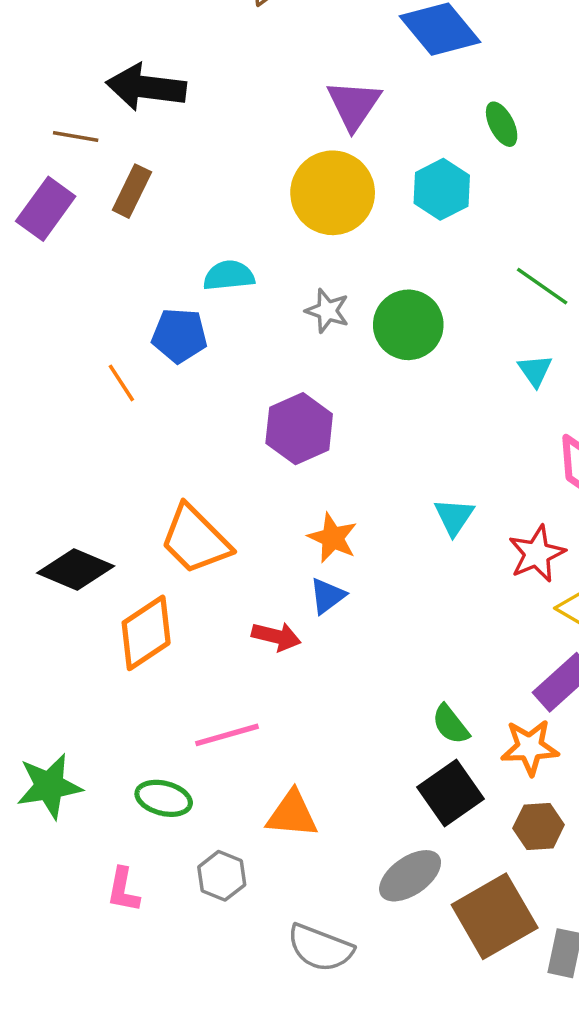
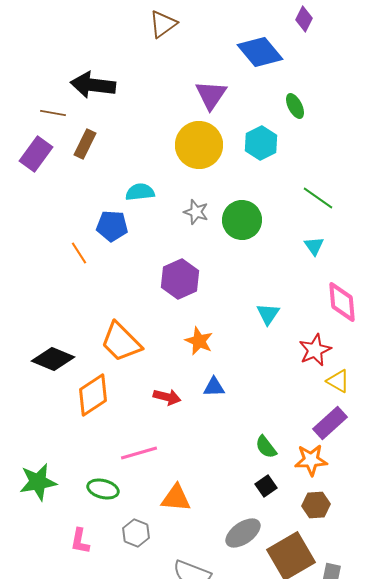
cyan triangle: (454, 517) -> (268, 314), moved
blue triangle: (327, 596) -> (214, 387), moved, turned 35
black square: (451, 793) -> (266, 486), size x0.6

